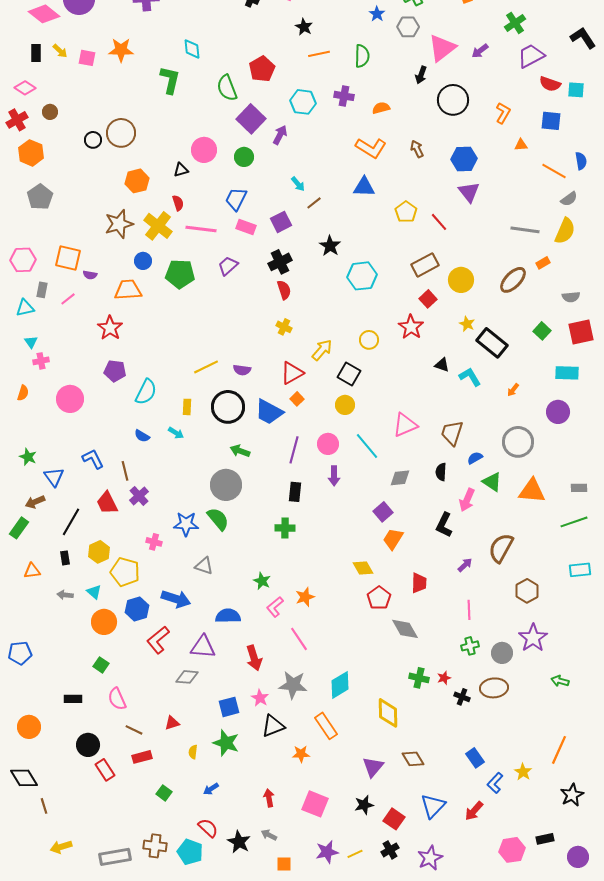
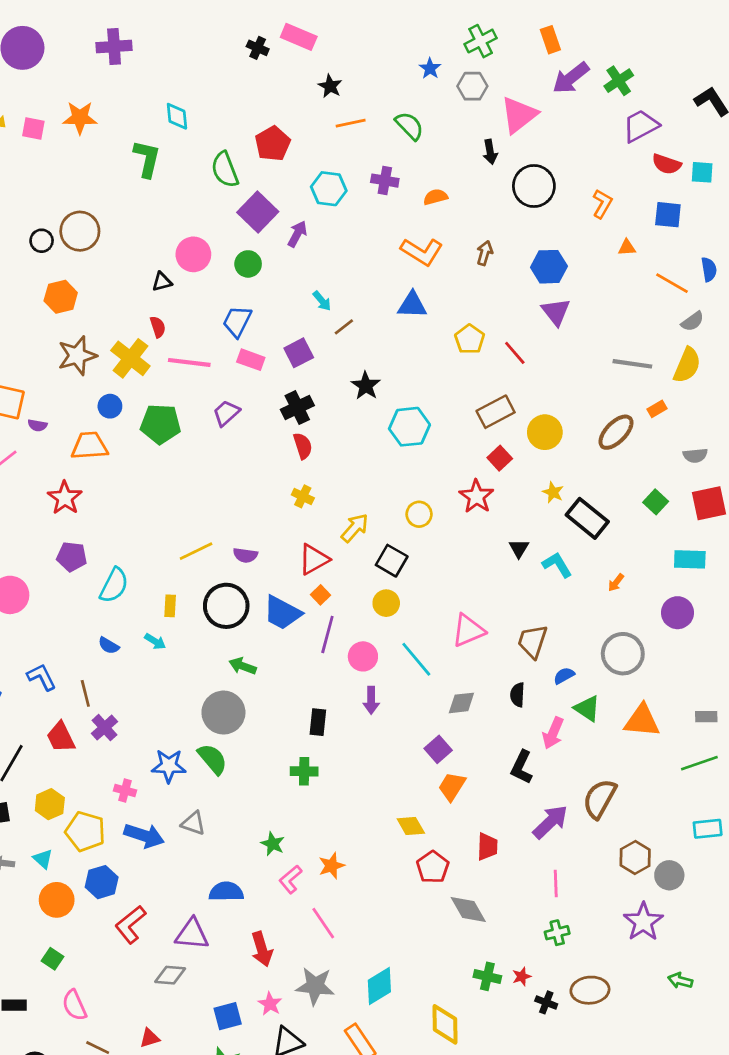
purple arrow: (480, 51) -> (571, 78), moved, size x1.6
green semicircle: (362, 56) -> (409, 126), turned -45
black arrow: (421, 75) -> (490, 152), turned -30
brown arrow: (417, 149) -> (485, 253), turned 42
orange hexagon: (137, 181) -> (61, 297), moved
black triangle: (442, 365) -> (519, 548), turned 42
purple line: (294, 450) -> (327, 635), moved
purple arrow: (465, 565) -> (550, 822), size x1.8
blue arrow: (176, 599) -> (144, 836), moved
gray circle: (502, 653) -> (669, 875), moved

